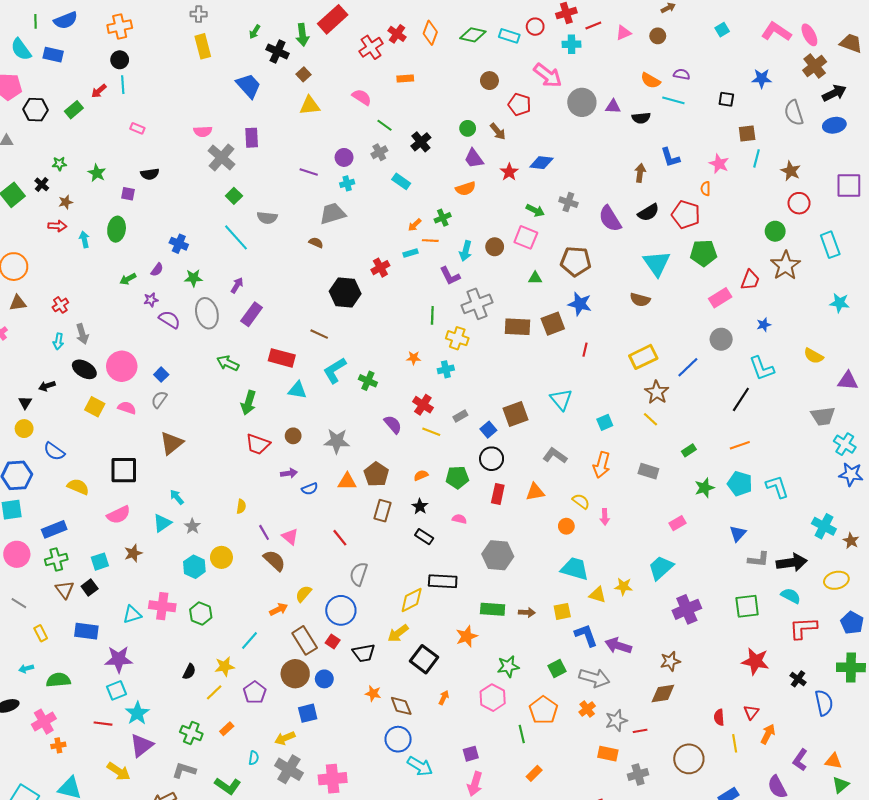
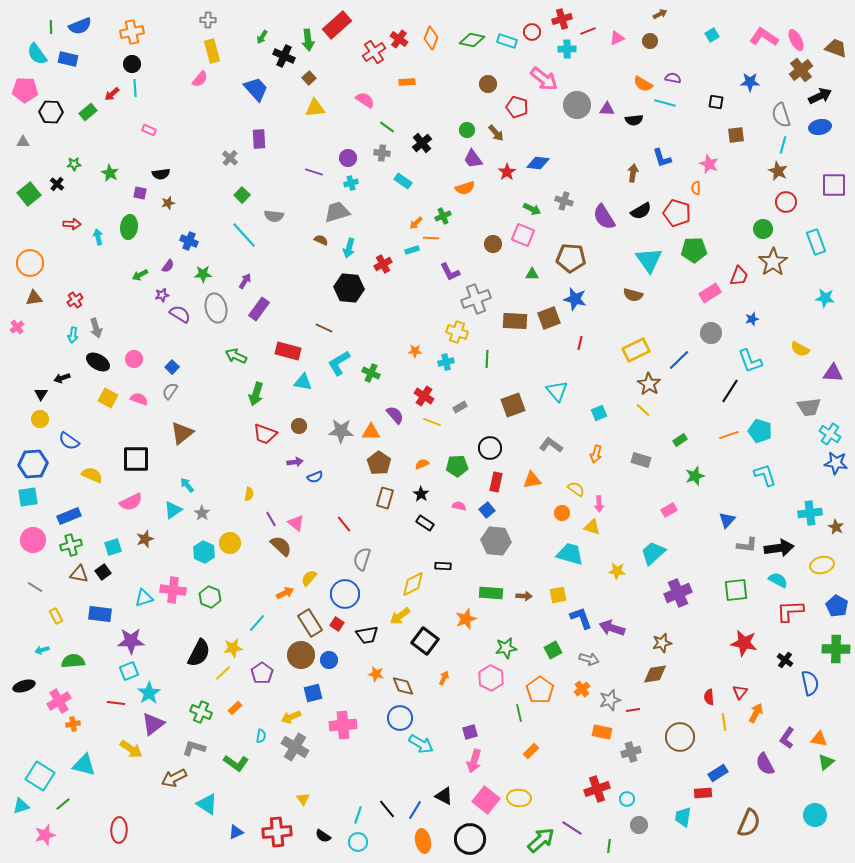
pink semicircle: (203, 131) -> (200, 79), moved, turned -48
gray cross: (379, 152) -> (382, 153), turned 35
gray cross: (221, 157) -> (230, 158), size x0.6
cyan line: (756, 158) -> (783, 145), moved
brown star: (66, 202) -> (168, 203), moved
cyan arrow: (466, 251) -> (349, 248), moved
green line: (432, 315) -> (487, 359), moved
pink circle: (122, 366) -> (134, 359), size x0.6
blue square: (488, 430) -> (487, 510), moved
orange arrow: (602, 465) -> (596, 454), size x0.7
orange triangle: (347, 482) -> (371, 432), moved
cyan pentagon: (740, 484) -> (760, 431), moved
cyan cross: (824, 526) -> (810, 513), turned -35
black rectangle: (443, 581) -> (443, 566), size x0.6
brown triangle: (65, 590) -> (79, 574), turned -42
yellow triangle: (597, 595) -> (592, 527), moved
black semicircle: (189, 672) -> (199, 653), size x1.8
gray arrow: (594, 678) -> (589, 659), size x0.7
pink cross: (333, 779) -> (343, 725), moved

